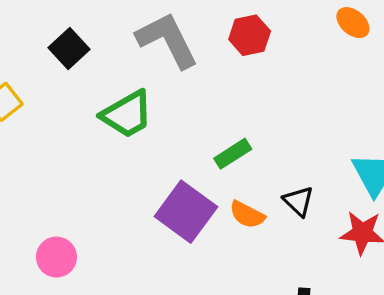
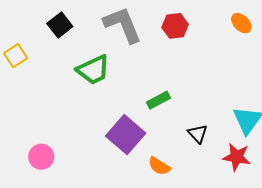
orange semicircle: (247, 215) -> (159, 166), moved

